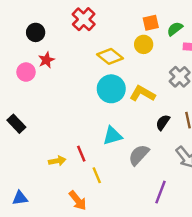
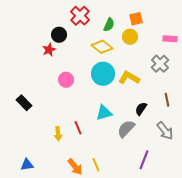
green semicircle: (175, 29) -> (109, 25), moved, turned 152
black circle: (36, 32) -> (59, 35), moved
pink circle: (26, 72) -> (66, 80), moved
black semicircle: (163, 122) -> (141, 109), moved
yellow arrow: (57, 161) -> (58, 134), turned 96
yellow line: (97, 175) -> (96, 165), moved

